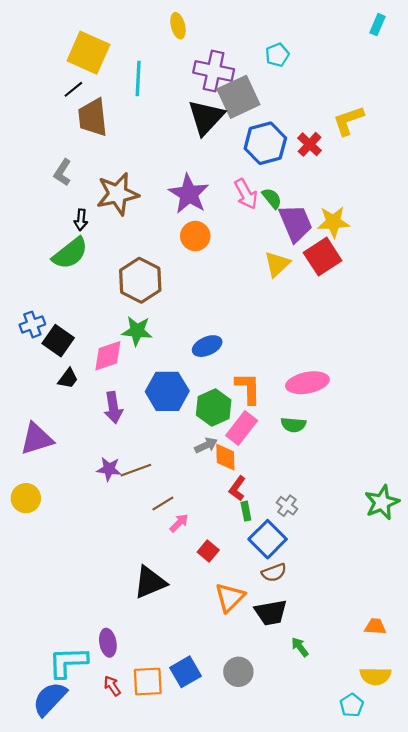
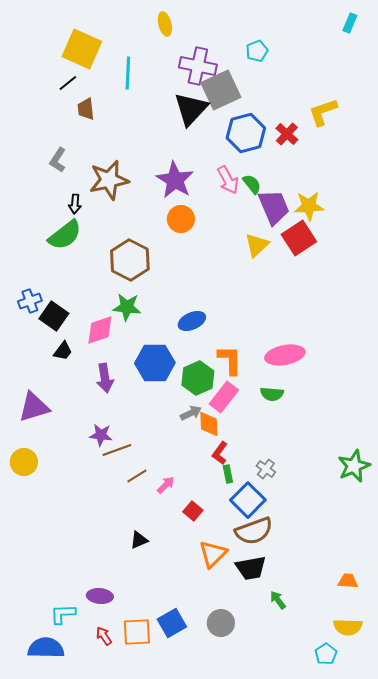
brown trapezoid: (93, 117) -> (86, 109), size x0.6
brown line: (136, 470) -> (117, 450), moved
brown line: (163, 504) -> (137, 476), moved
brown semicircle: (274, 573) -> (254, 531), size x1.6
black triangle: (150, 582) -> (139, 540), size x0.6
purple ellipse: (108, 643) -> (100, 596), turned -75
cyan L-shape: (68, 662) -> (63, 614), size x0.7
blue semicircle: (50, 699) -> (46, 648), turned 48

